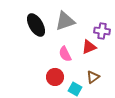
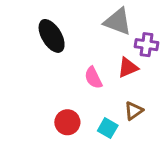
gray triangle: (65, 21) -> (118, 22), moved, turned 40
red circle: (55, 77) -> (67, 122), moved

